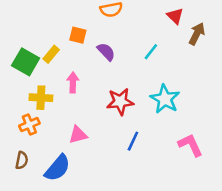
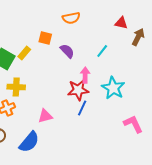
red triangle: (175, 16) -> (121, 23), turned -32
pink arrow: (73, 82) -> (85, 75), moved
blue line: (133, 141) -> (82, 108), moved

